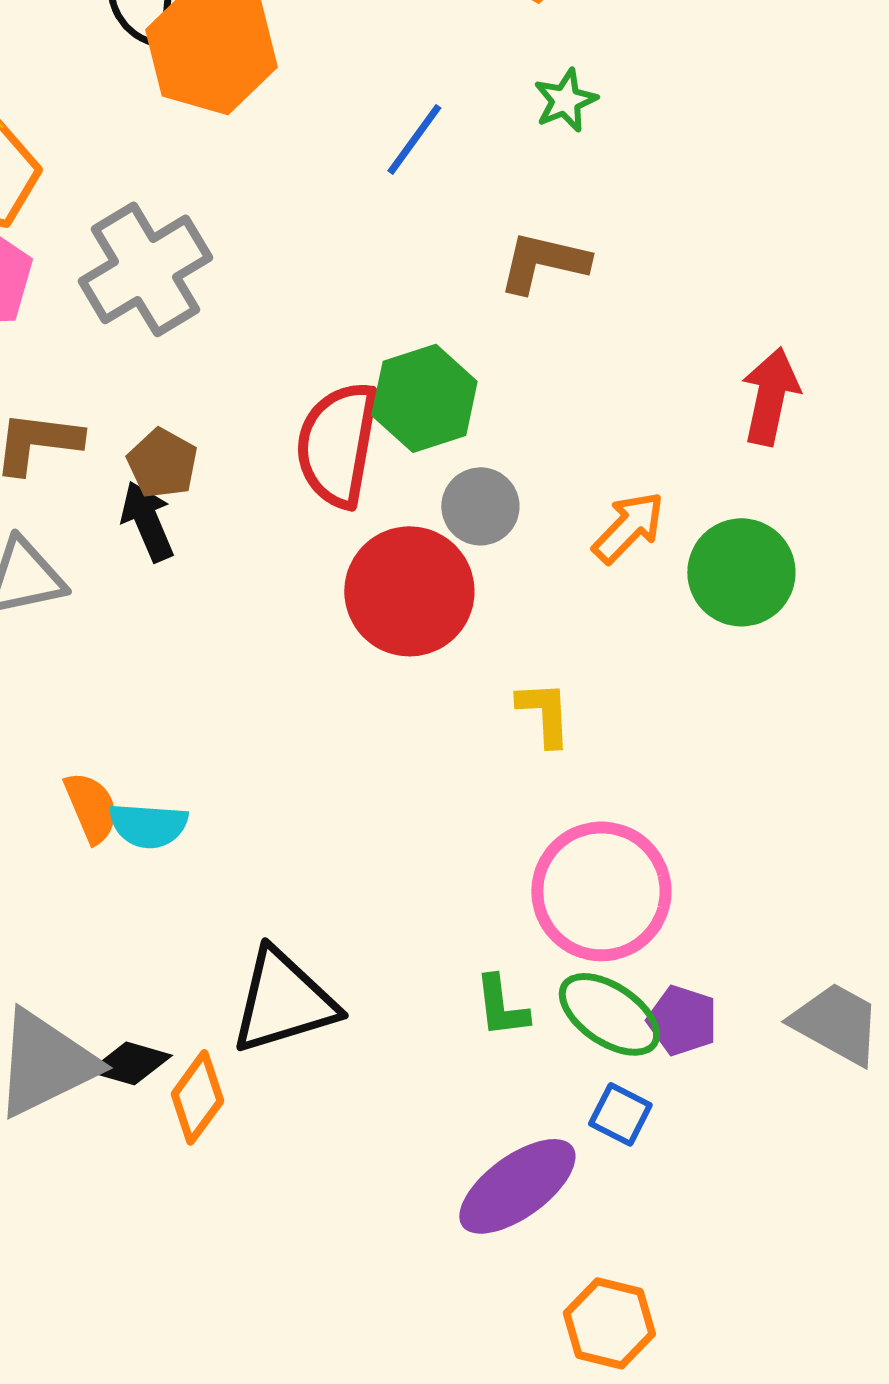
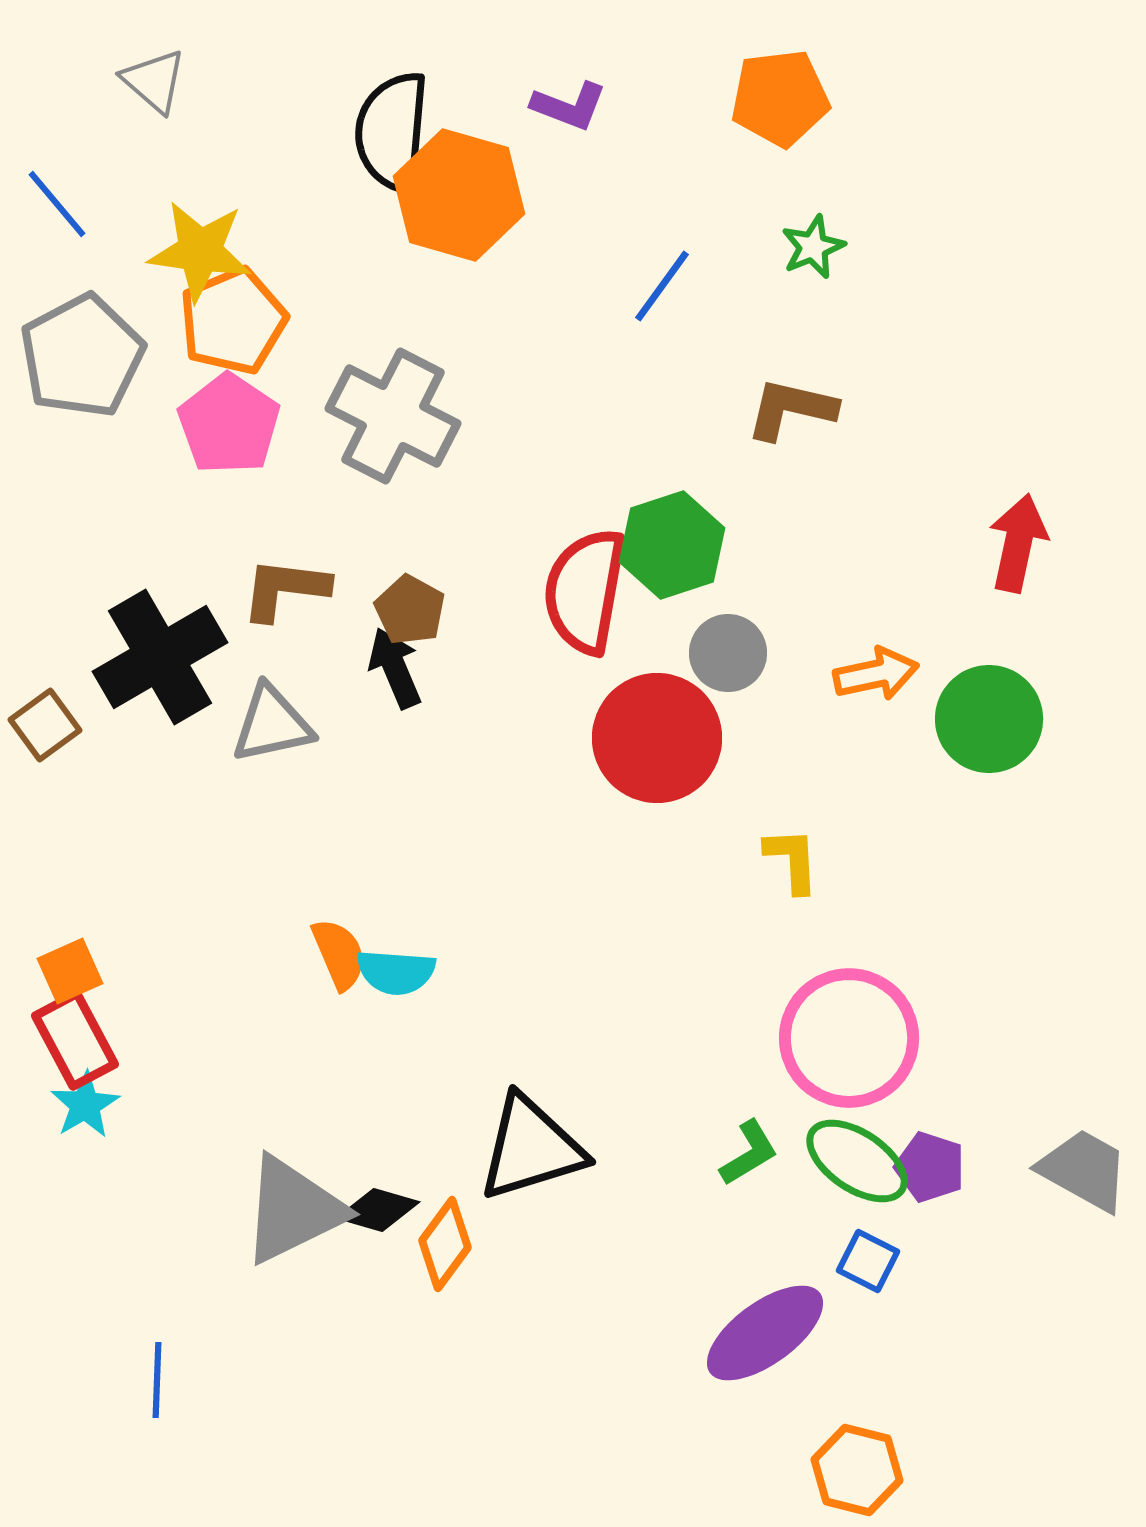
gray cross: (145, 269) -> (393, 416), turned -32
orange arrow: (628, 527) -> (876, 674), turned 34
green L-shape: (501, 1006) -> (749, 1153), turned -114

